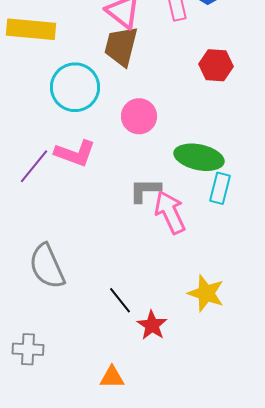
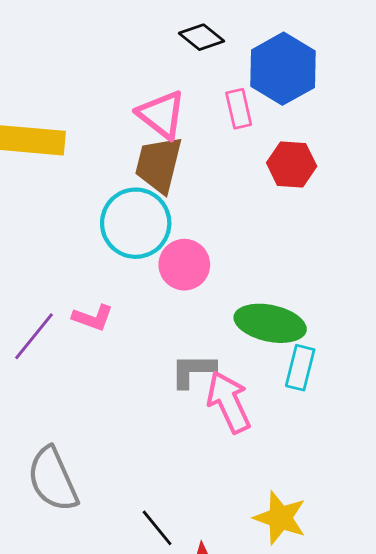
red hexagon: (216, 65) -> (292, 165), moved
cyan circle: (75, 87) -> (136, 223), moved
pink L-shape: (75, 153) -> (93, 318), size x0.7

